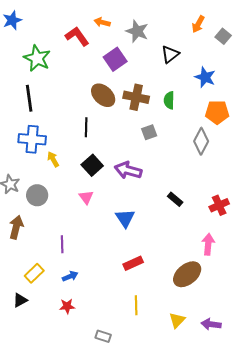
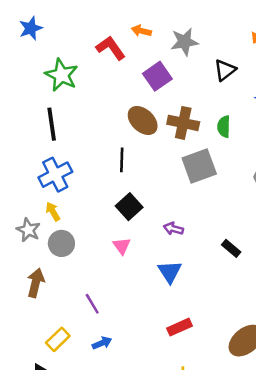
gray star: (137, 31) -> (184, 42), turned -30
gray square: (149, 132) -> (199, 166), size x1.8
blue cross: (32, 139) -> (55, 175), turned -32
yellow arrow: (53, 159) -> (53, 211), moved
purple arrow: (128, 170) -> (173, 229), moved, size x0.6
purple line: (62, 244) -> (92, 304), turned -30

